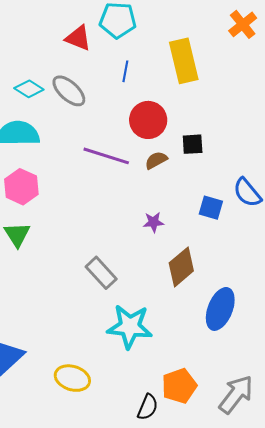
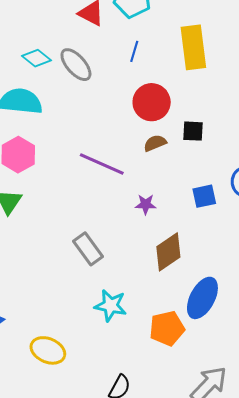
purple line: (106, 156) -> (102, 164), moved
blue square: (211, 208) -> (204, 196), turned -35
cyan star: (130, 327) -> (111, 306), size x0.7
orange pentagon: (179, 386) -> (167, 328), moved

